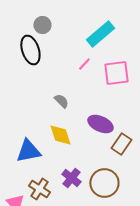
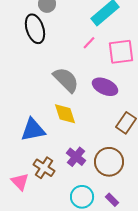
gray semicircle: (61, 101) -> (66, 80), size x1.8
purple ellipse: (100, 124) -> (105, 87), moved

